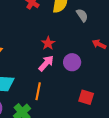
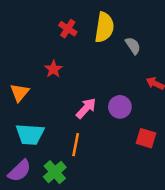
red star: (48, 43) -> (53, 69), moved
red square: (86, 97) -> (146, 138), moved

